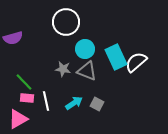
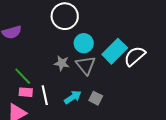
cyan rectangle: (116, 57) -> (115, 51), turned 70
gray triangle: (87, 71) -> (86, 65), turned 30

